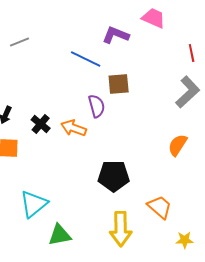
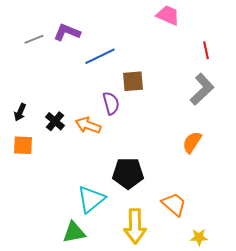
purple L-shape: (116, 35) -> (67, 32), moved
blue line: (86, 59) -> (100, 56), turned -52
cyan triangle: (34, 204) -> (91, 199), moved

